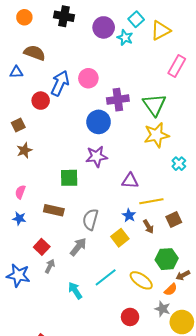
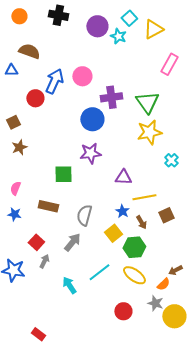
green hexagon: (167, 259) -> (134, 247), moved

